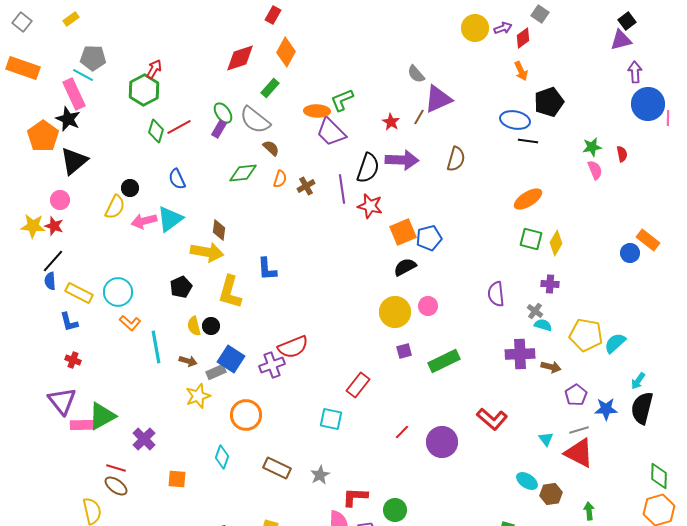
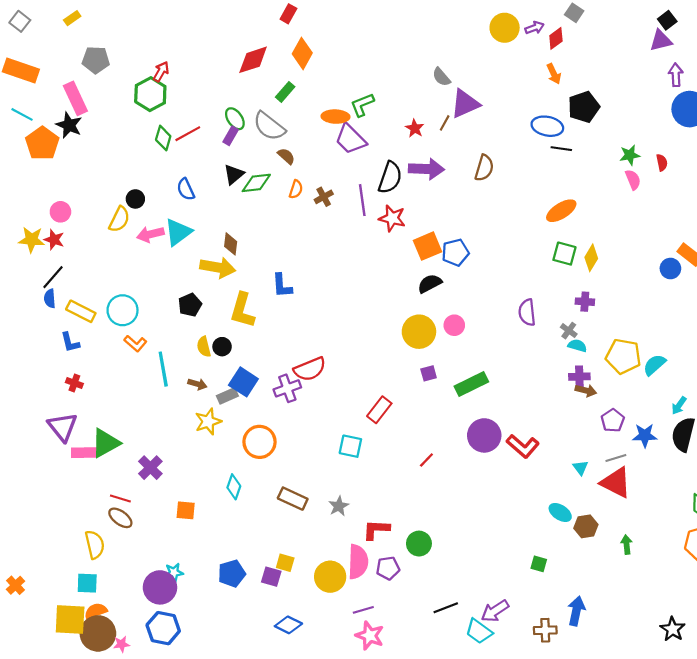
cyan line: (83, 75) -> (22, 114), moved
black triangle: (74, 161) -> (234, 174), moved, size x0.7
purple cross: (520, 354) -> (579, 377), moved, size x0.7
purple circle: (442, 442) -> (484, 435), moved

